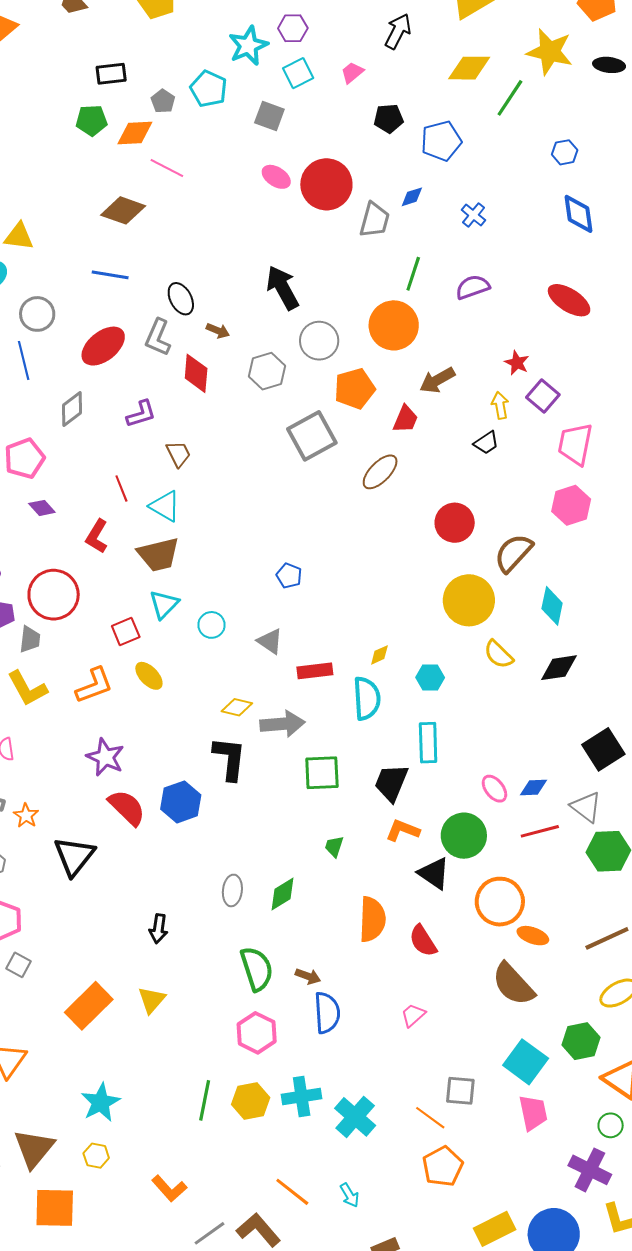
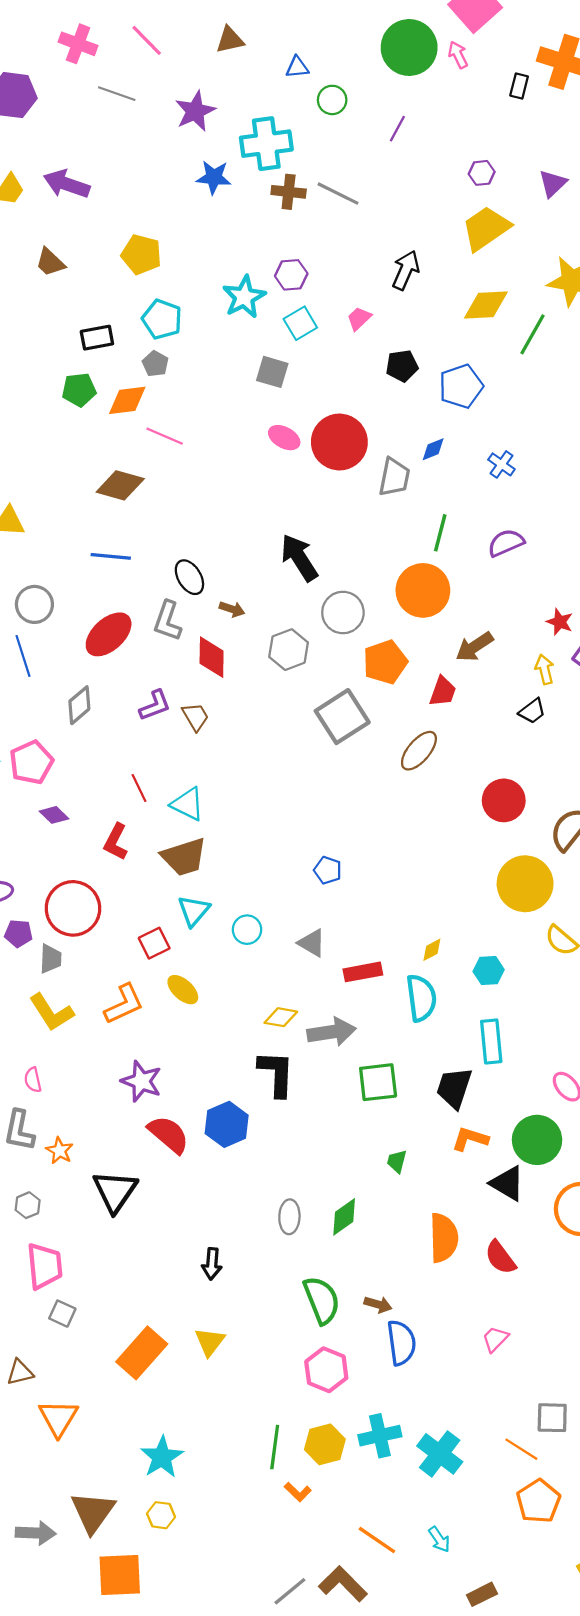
cyan pentagon: (209, 89) -> (162, 319), moved
brown trapezoid: (178, 454) -> (195, 717), moved
orange L-shape: (169, 1188) -> (298, 1492), moved, size x0.7

